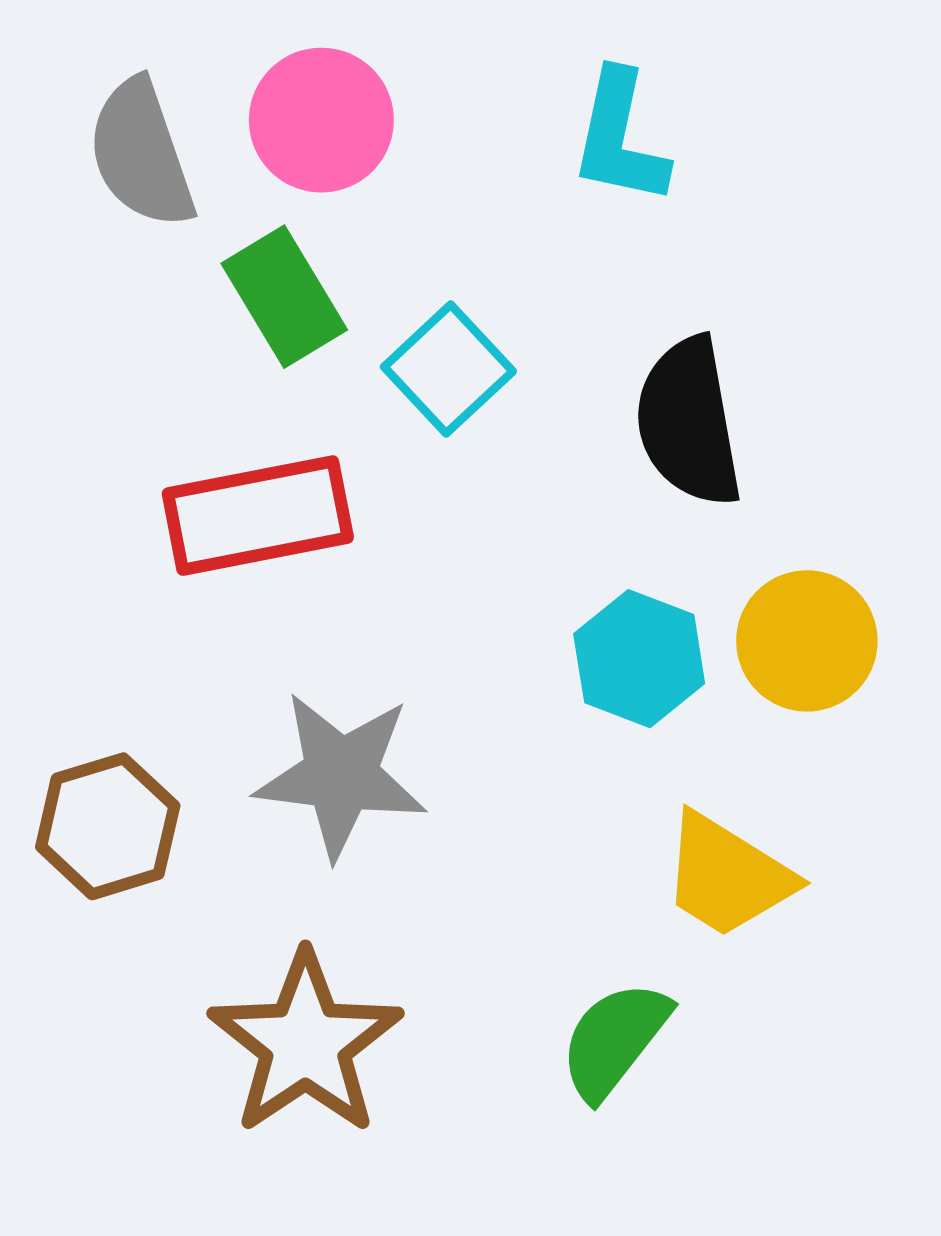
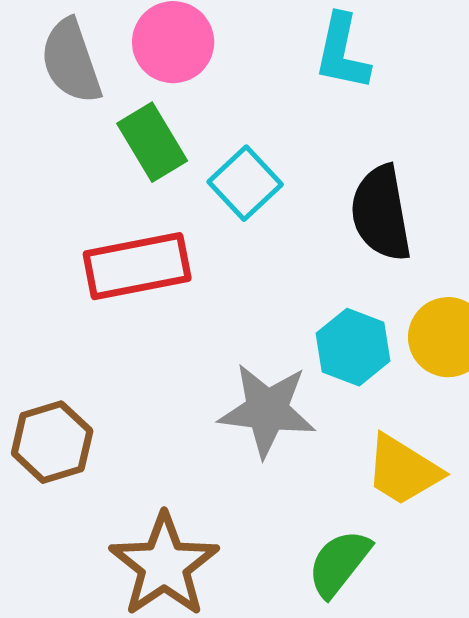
gray star: (341, 775) -> (267, 410), moved

